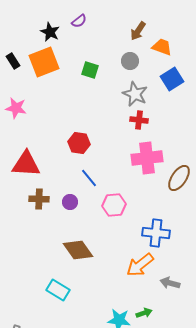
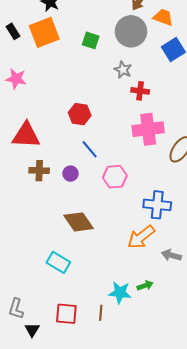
gray circle: (130, 61) -> (131, 31), size x1.8
gray star: (135, 94) -> (123, 70), moved, size x0.7

